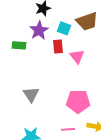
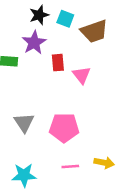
cyan square: (64, 28) -> (65, 19), moved
pink pentagon: (78, 101) -> (64, 128), moved

